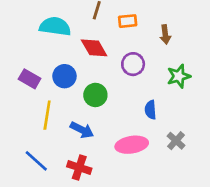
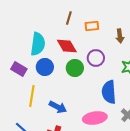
cyan semicircle: (55, 26) -> (38, 44), moved, turned 90
green circle: (95, 95) -> (75, 68), moved
blue semicircle: (150, 110) -> (109, 92), size x1.6

